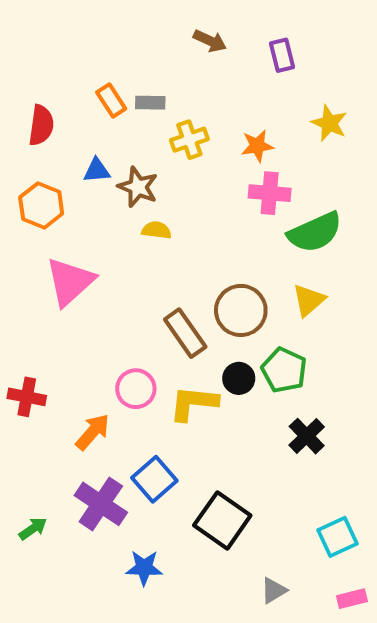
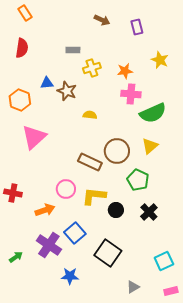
orange rectangle: (111, 101) -> (25, 13), moved
red semicircle: (41, 125) -> (22, 48), moved
yellow semicircle: (156, 230) -> (90, 115), moved
brown rectangle: (185, 333) -> (90, 162), turned -30
black circle: (239, 378) -> (116, 210), moved
orange arrow: (93, 432) -> (45, 210), turned 30

